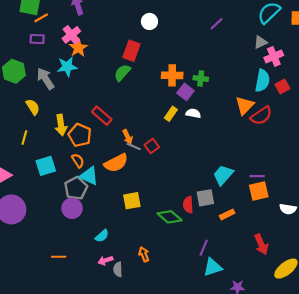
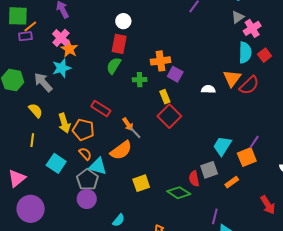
white circle: (149, 21) -> (123, 21), moved
purple rectangle: (37, 39) -> (25, 36), moved
green cross: (201, 79) -> (140, 80), moved
white semicircle: (193, 113) -> (208, 89), moved
yellow rectangle: (171, 114) -> (165, 97), turned -48
gray line: (134, 146) -> (135, 133), turned 32
red square: (152, 146) -> (169, 116), moved, size x1.6
cyan square: (46, 166) -> (56, 163), turned -30
purple line: (257, 176) -> (254, 142), turned -48
orange square: (259, 191) -> (247, 157), moved

